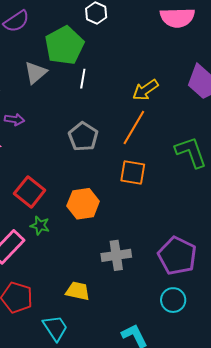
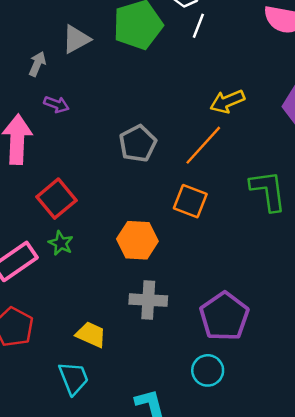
gray triangle: (36, 73) -> (76, 39), moved
white line: (83, 79) -> (198, 26), moved
orange hexagon: (83, 204) -> (137, 240), moved
cyan trapezoid: (55, 328) -> (74, 378), moved

